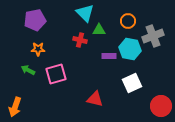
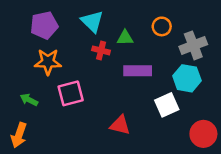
cyan triangle: (85, 13) -> (92, 21), moved
orange star: (38, 49) -> (48, 62), size x1.5
cyan hexagon: (130, 49) -> (187, 78), moved
purple rectangle: (109, 56) -> (138, 71), size x1.5
green arrow: (28, 70) -> (29, 100), moved

